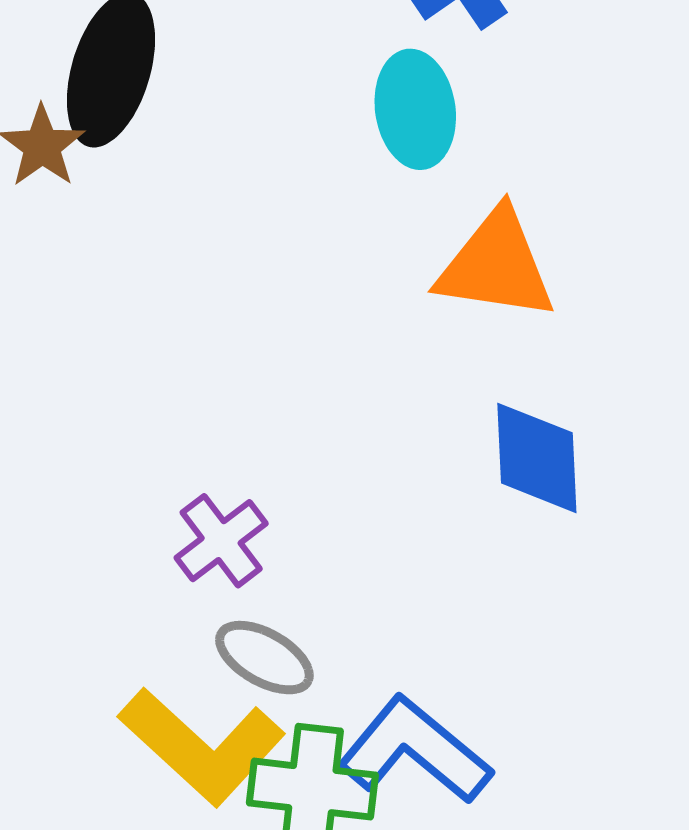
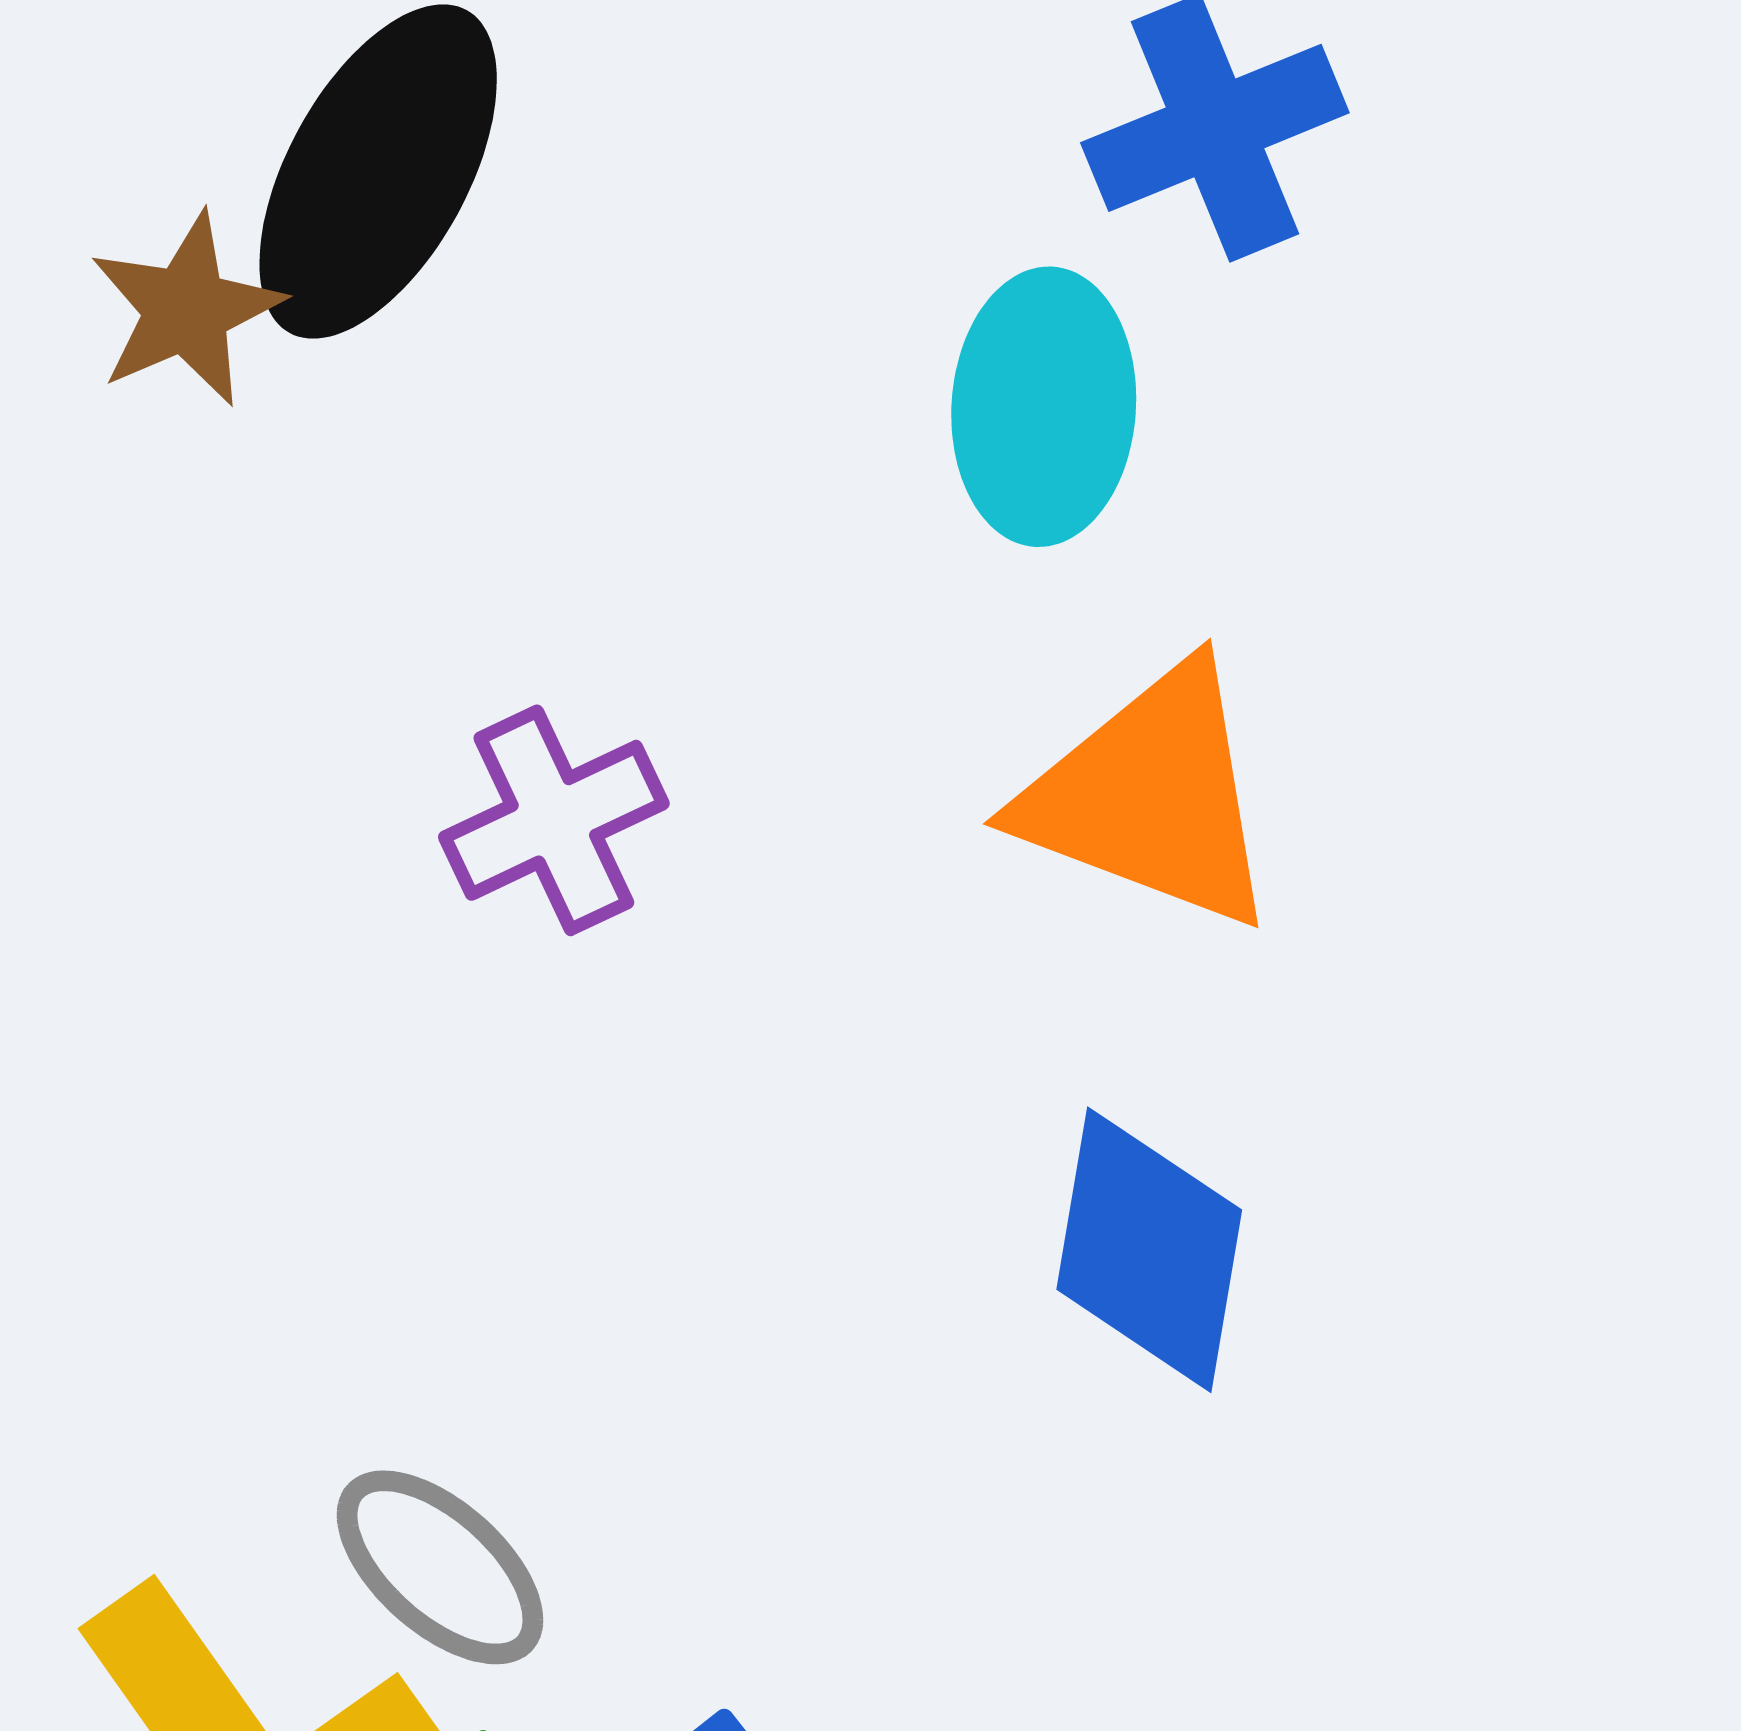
purple cross: (221, 541) -> (554, 820), moved

